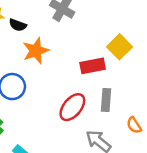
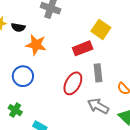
orange star: (36, 51) -> (36, 45), turned -30

